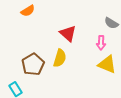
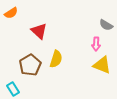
orange semicircle: (28, 11) -> (11, 13), moved
red triangle: (68, 33) -> (39, 31), moved

